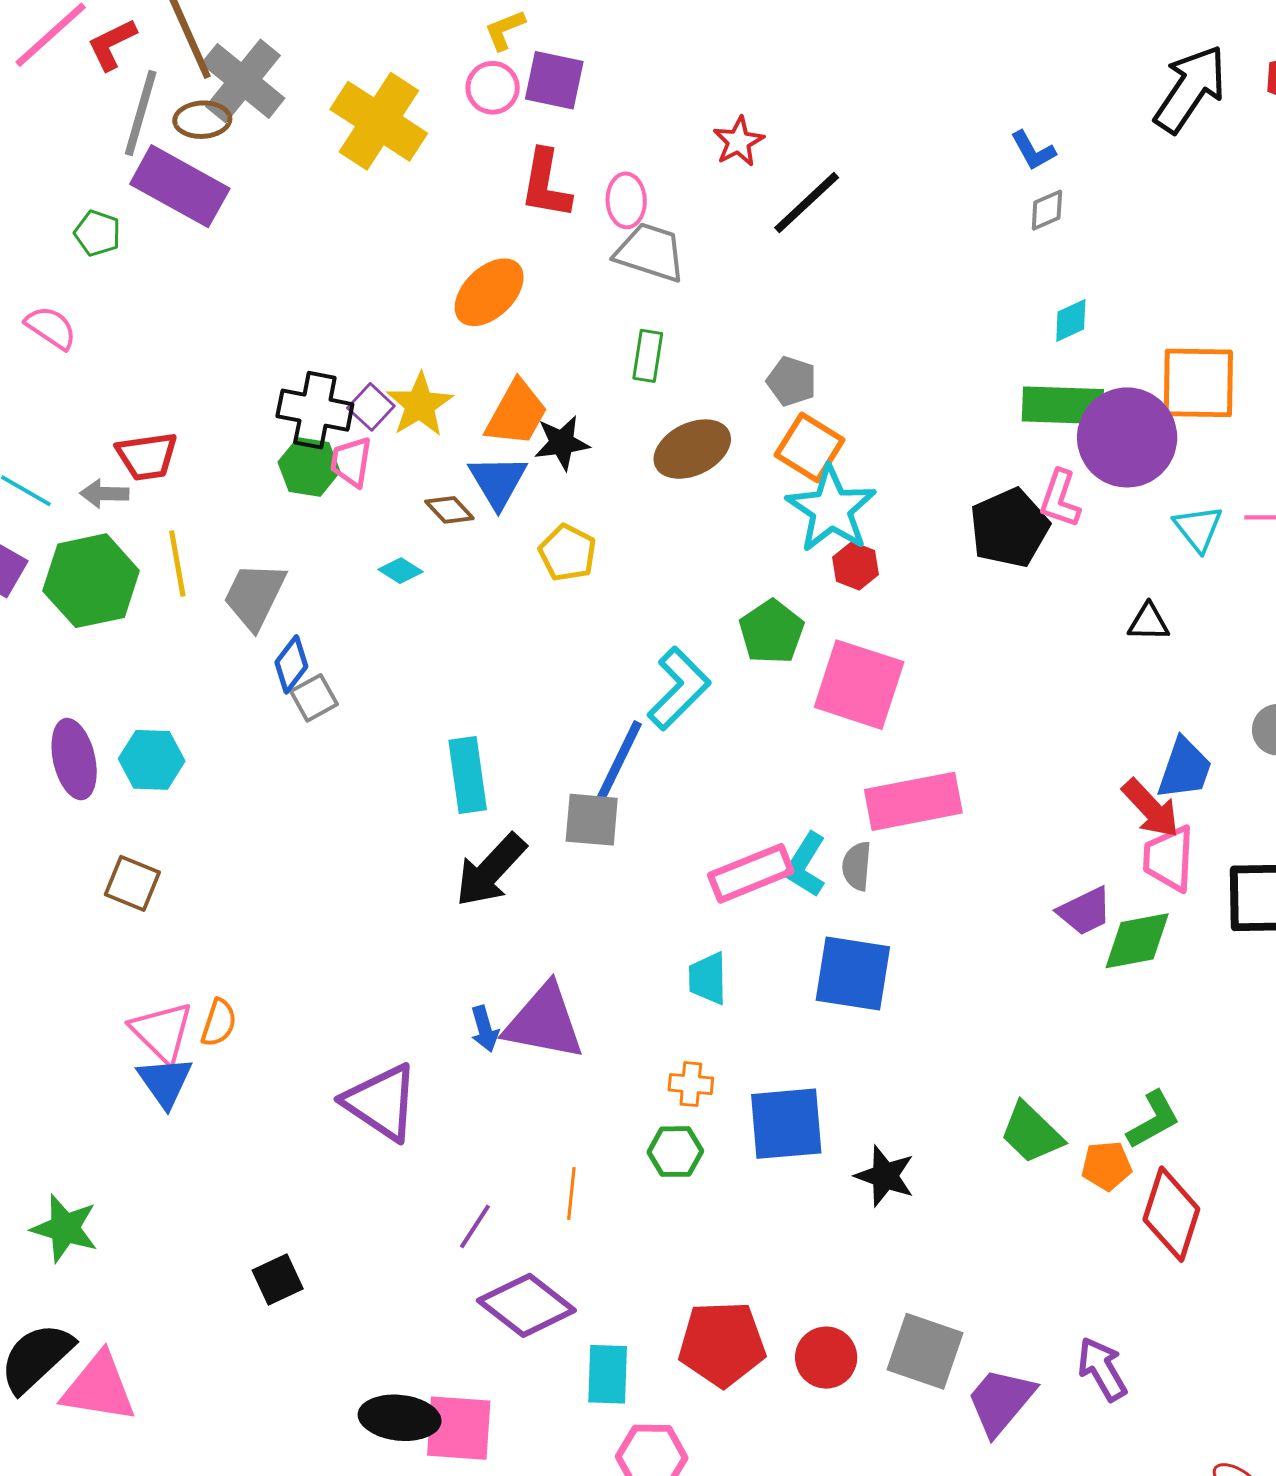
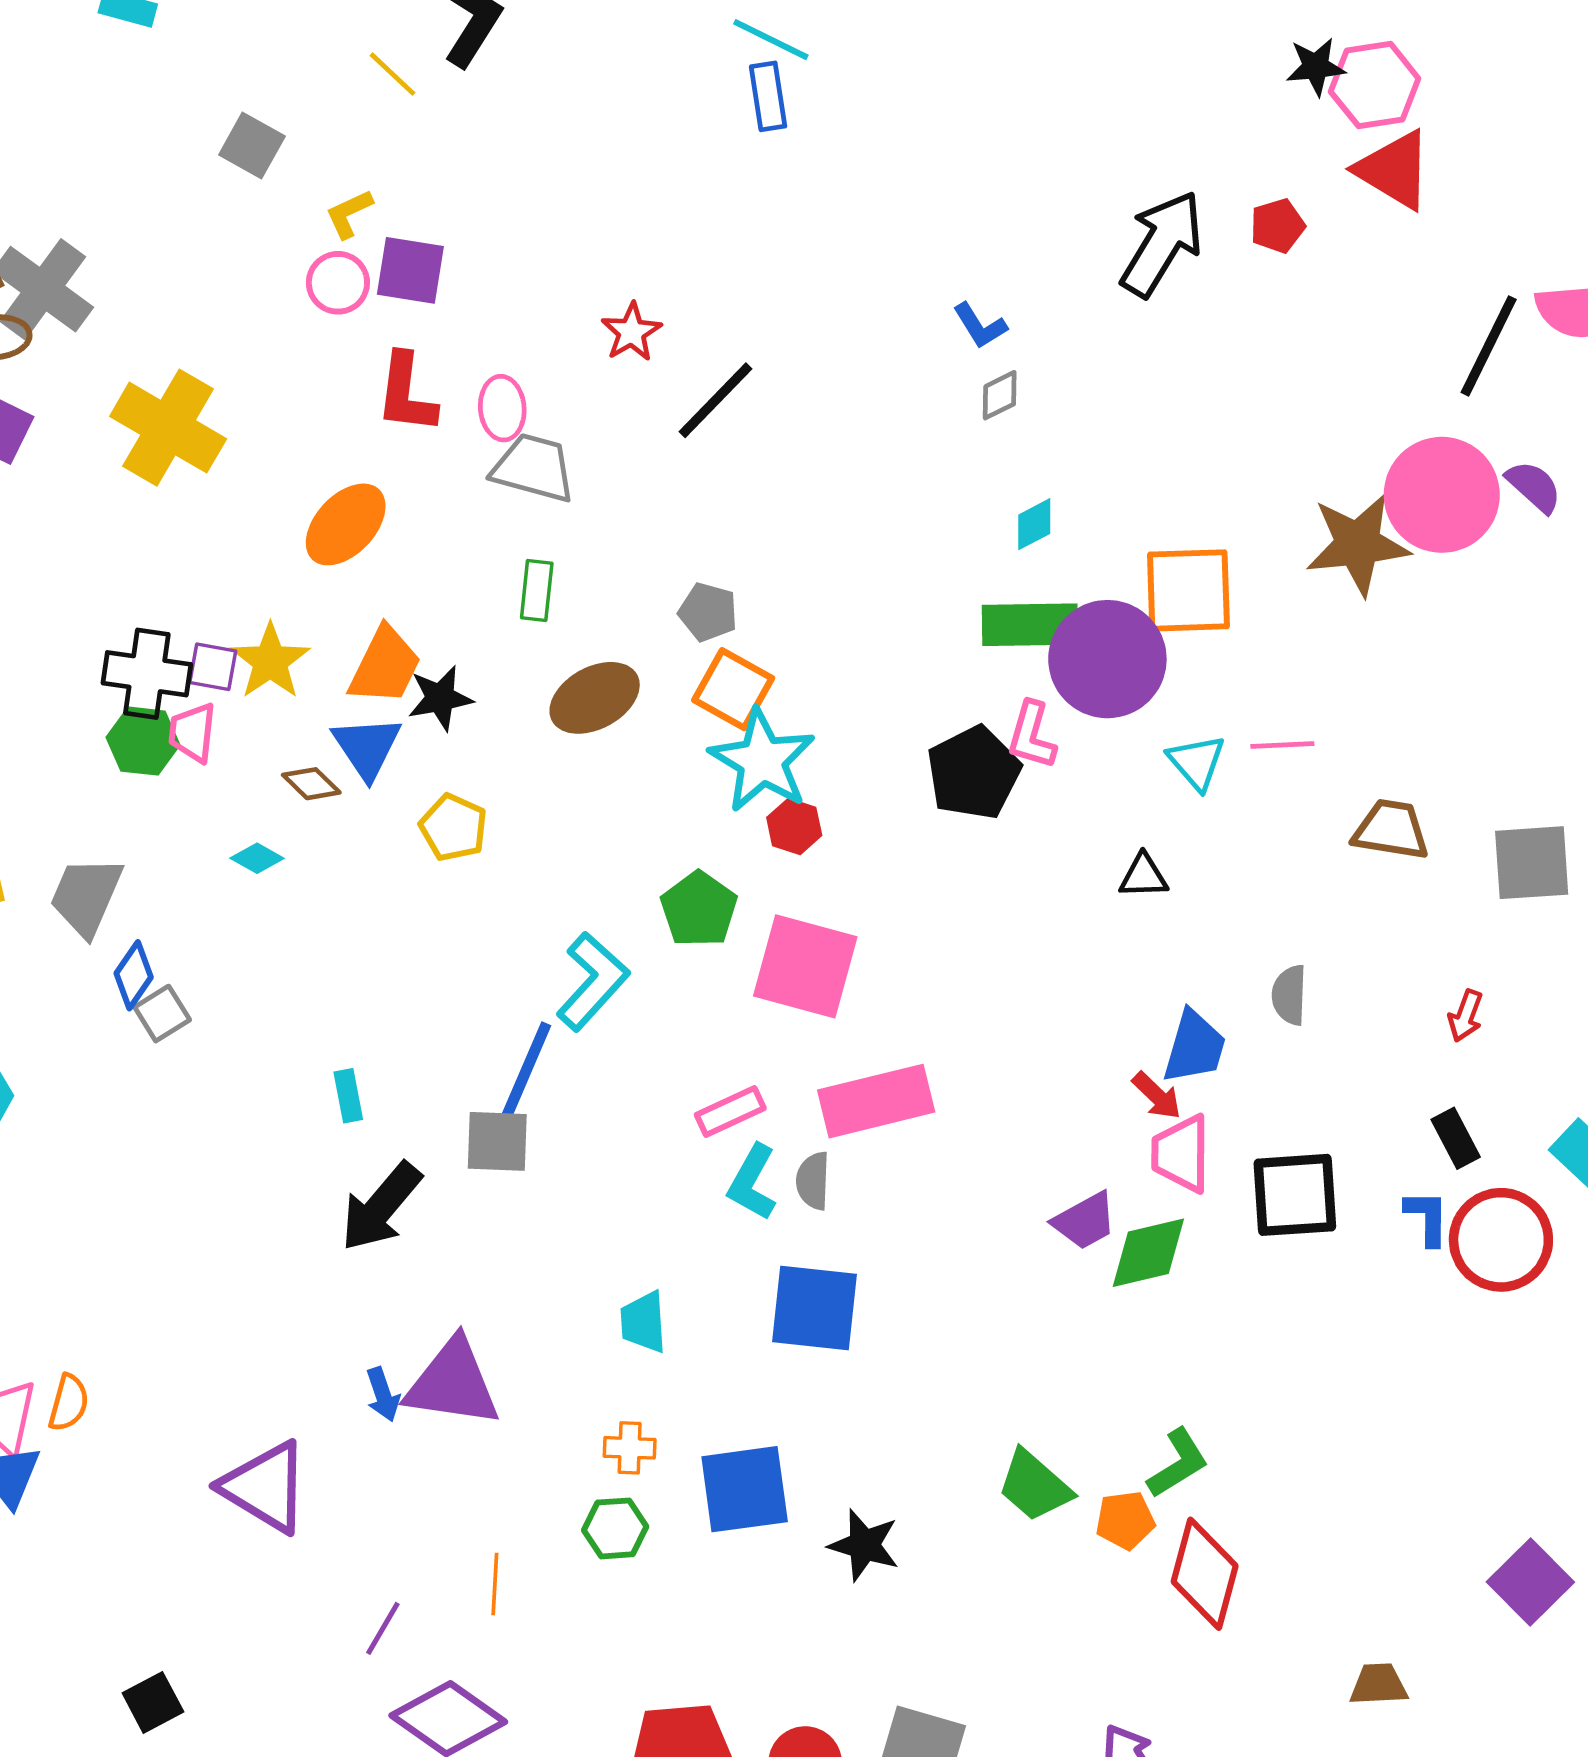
yellow cross: (379, 121) -> (168, 428), moved
purple square: (371, 407) -> (213, 667), turned -30
cyan rectangle: (468, 775) -> (348, 1096), size x0.6
red arrow: (1151, 808) -> (1157, 1096), size x0.7
pink rectangle: (751, 873) -> (730, 1112), moved, size x0.7

